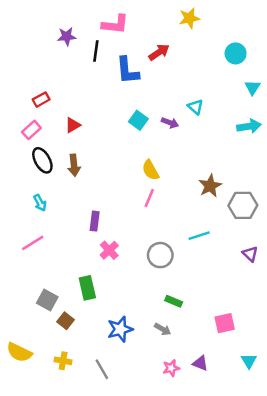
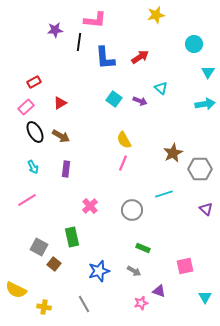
red arrow: (159, 52) -> (140, 57), moved
brown arrow: (74, 165) -> (61, 136), turned -54
purple rectangle: (95, 221) -> (66, 169), moved
yellow cross: (63, 361) -> (44, 307), moved
purple triangle: (200, 363) -> (159, 291), moved

